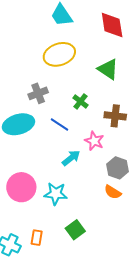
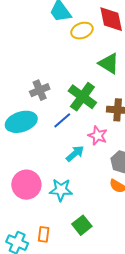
yellow ellipse: (59, 54) -> (82, 31), moved, size x0.7
green cross: (81, 101) -> (82, 97), size x1.8
blue line: (60, 124) -> (62, 120), turned -72

